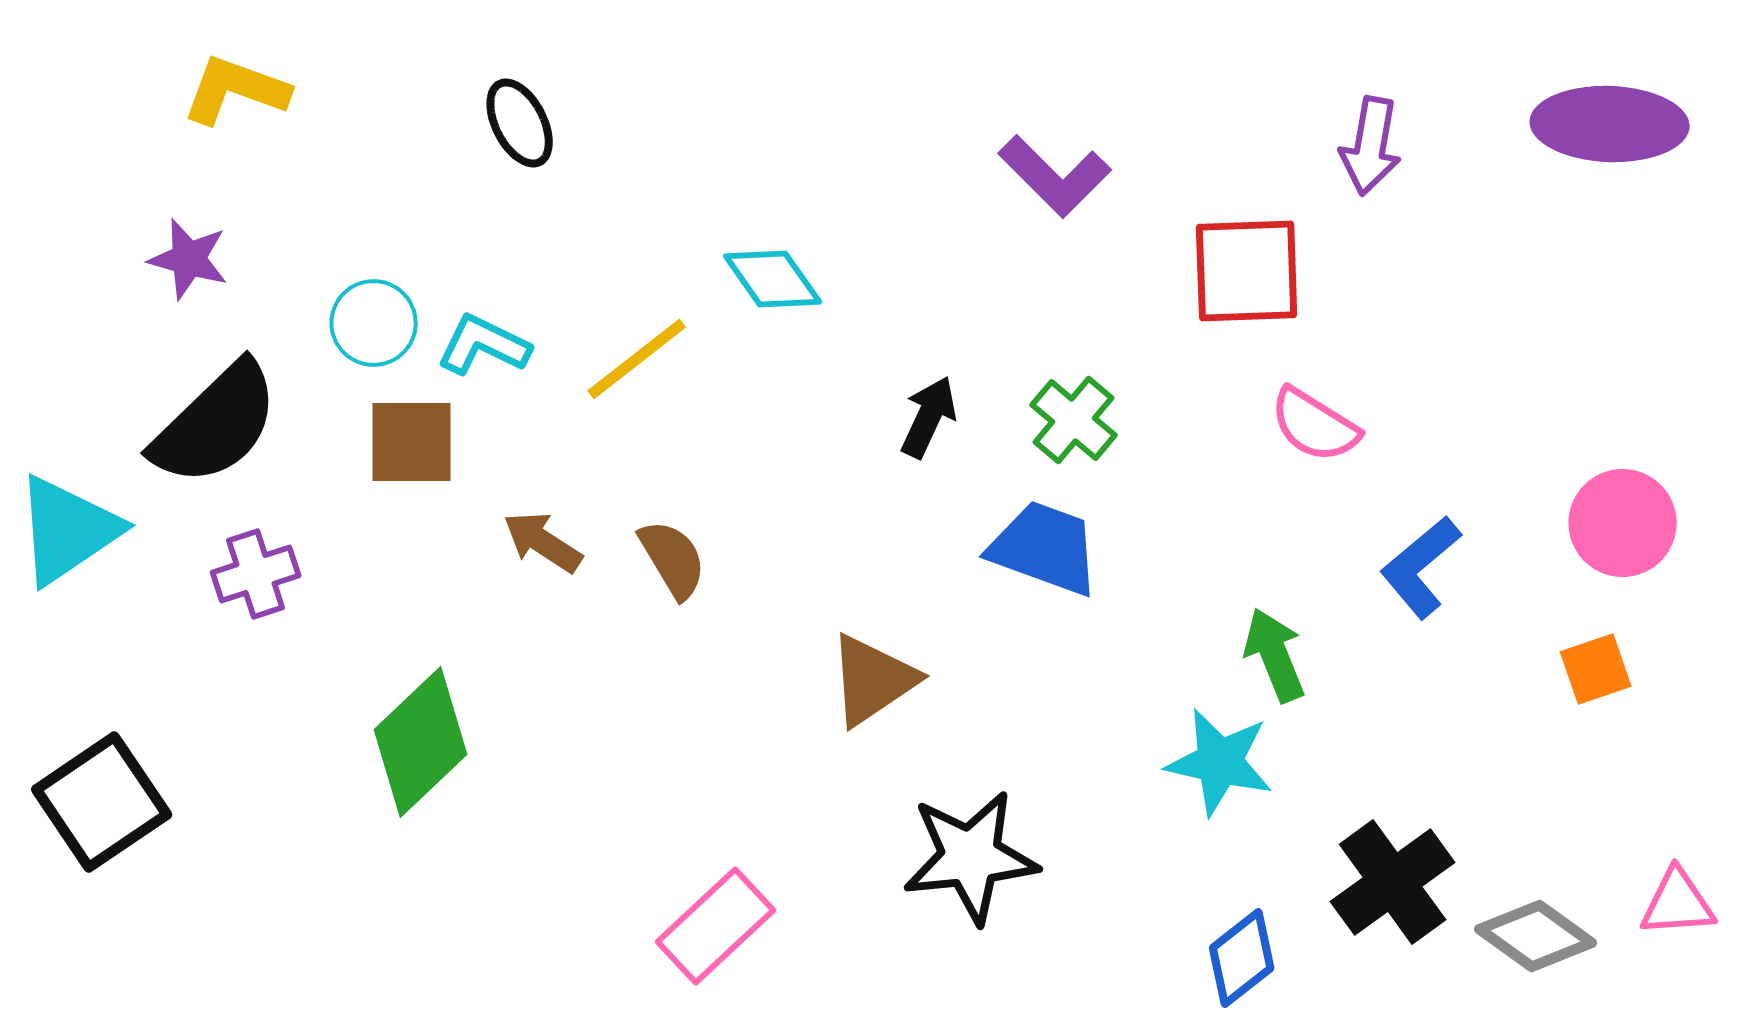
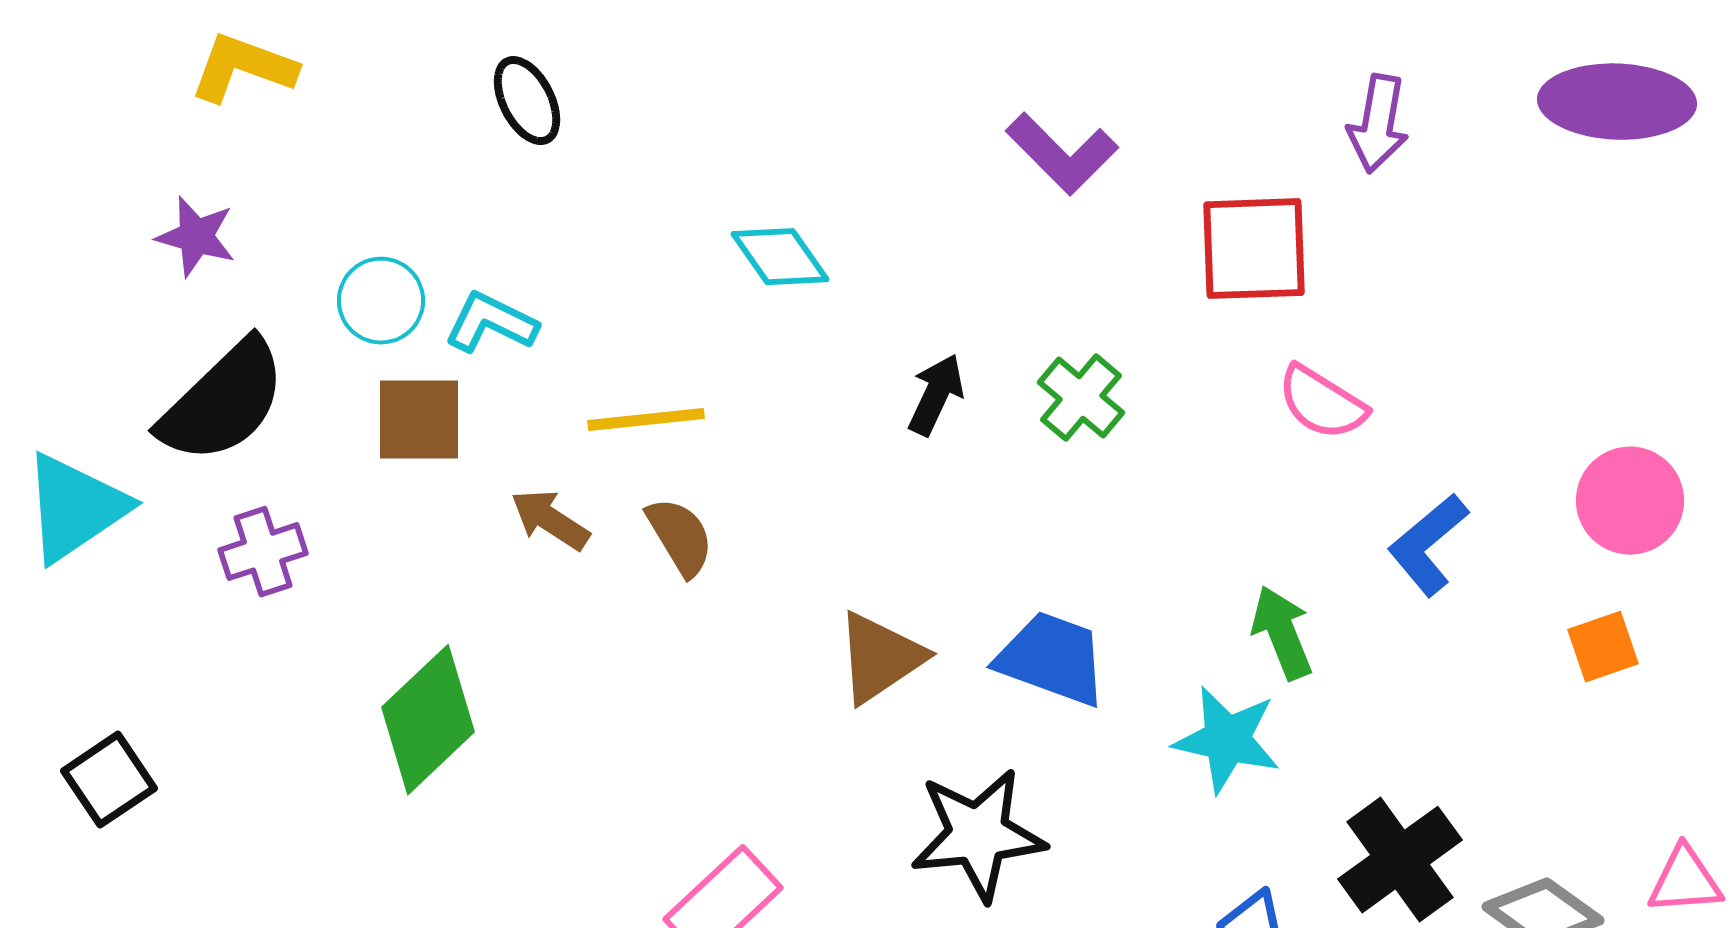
yellow line: (637, 359) -> (646, 420), moved, turned 32
blue trapezoid: (1045, 548) -> (1052, 659), moved
black square: (102, 802) -> (109, 780), size x0.7

